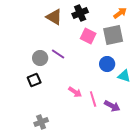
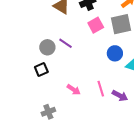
pink square: (88, 36) -> (96, 25), turned 35
pink arrow: (75, 92) -> (74, 90), moved

